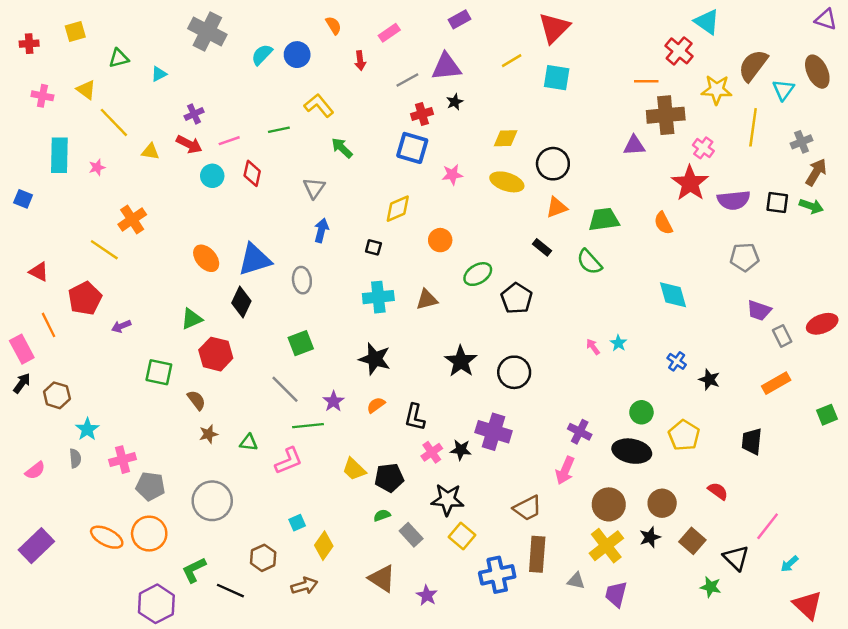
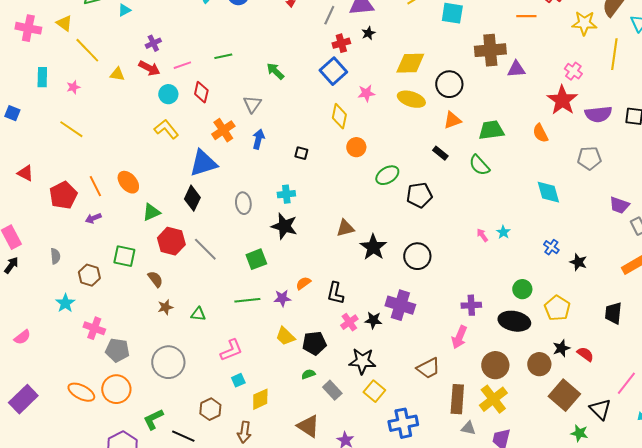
gray line: (407, 80) -> (329, 15), turned -36
pink cross: (42, 96) -> (28, 28), size x1.4
yellow L-shape: (319, 105) -> (166, 129), moved
brown cross: (666, 115) -> (490, 50), moved
yellow diamond: (506, 138) -> (410, 63), size x1.4
blue square: (412, 148) -> (333, 71), turned 32
cyan rectangle: (59, 155) -> (42, 77), size x0.7
yellow diamond: (398, 209) -> (339, 116), moved, turned -55
orange cross: (132, 219) -> (223, 130), moved
yellow line: (104, 250) -> (71, 129), moved
gray pentagon: (745, 257) -> (589, 158), moved
orange ellipse: (206, 258) -> (128, 182), moved
gray ellipse: (302, 280) -> (243, 203), moved
cyan cross: (378, 297) -> (286, 194), moved, size x0.7
black pentagon: (517, 298) -> (419, 195), turned 30
brown triangle: (427, 300) -> (345, 228), moved
orange line: (49, 325) -> (95, 186), moved
green square: (301, 343) -> (256, 259), moved
black star: (375, 359) -> (284, 226), moved
gray line: (285, 389) -> (205, 249), moved
brown hexagon: (57, 395) -> (89, 275), moved
purple star: (333, 401) -> (282, 298), moved, turned 30
purple cross: (580, 432) -> (471, 305), turned -30
gray semicircle: (75, 458) -> (55, 256), moved
pink cross: (122, 460) -> (94, 328), turned 35
pink L-shape: (289, 461) -> (231, 350), moved
black star: (650, 537) -> (561, 348), moved
brown square: (692, 541) -> (564, 395), size x1.4
yellow diamond: (324, 546) -> (260, 399), turned 30
brown rectangle: (537, 554) -> (457, 399), moved
brown arrow: (304, 586) -> (244, 432), turned 115

